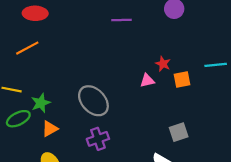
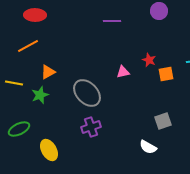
pink triangle: (147, 81) -> (123, 72), moved
green ellipse: (18, 119) -> (19, 129), moved
orange triangle: (50, 129) -> (48, 72), moved

